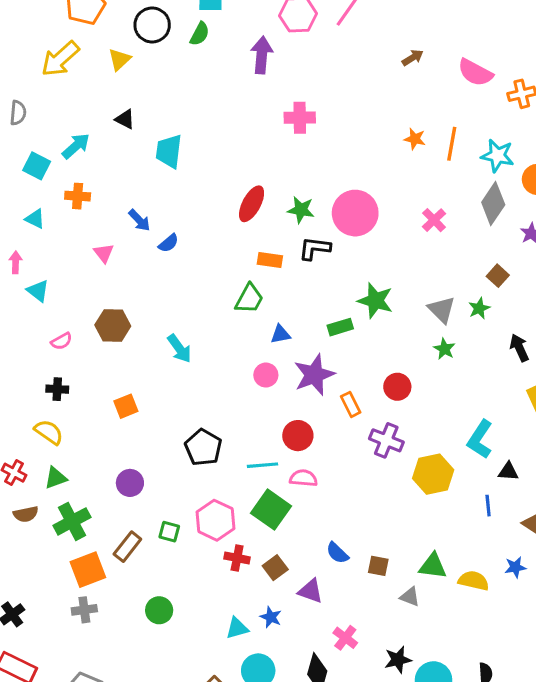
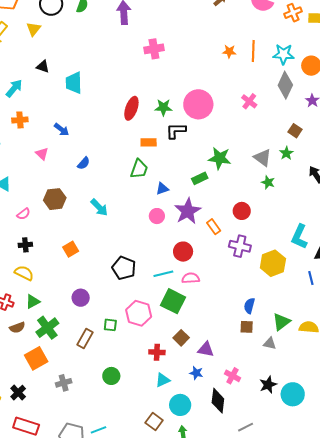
blue semicircle: (169, 243) -> (84, 163), moved
blue semicircle: (337, 553) -> (249, 306), moved, turned 70
red cross: (237, 558) -> (157, 352), moved
green triangle: (433, 566) -> (281, 322), turned -36
orange square: (88, 570) -> (36, 358), moved
blue star: (271, 617) -> (196, 373), moved

